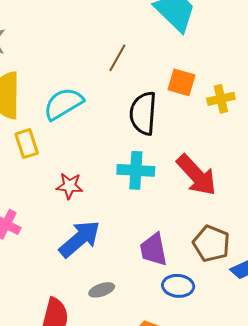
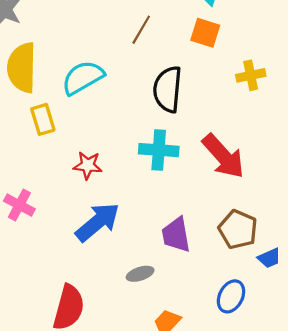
orange square: (181, 82) -> (205, 33), moved
blue ellipse: (178, 286) -> (231, 296), moved, turned -68
gray ellipse: (102, 290) -> (140, 274), moved

